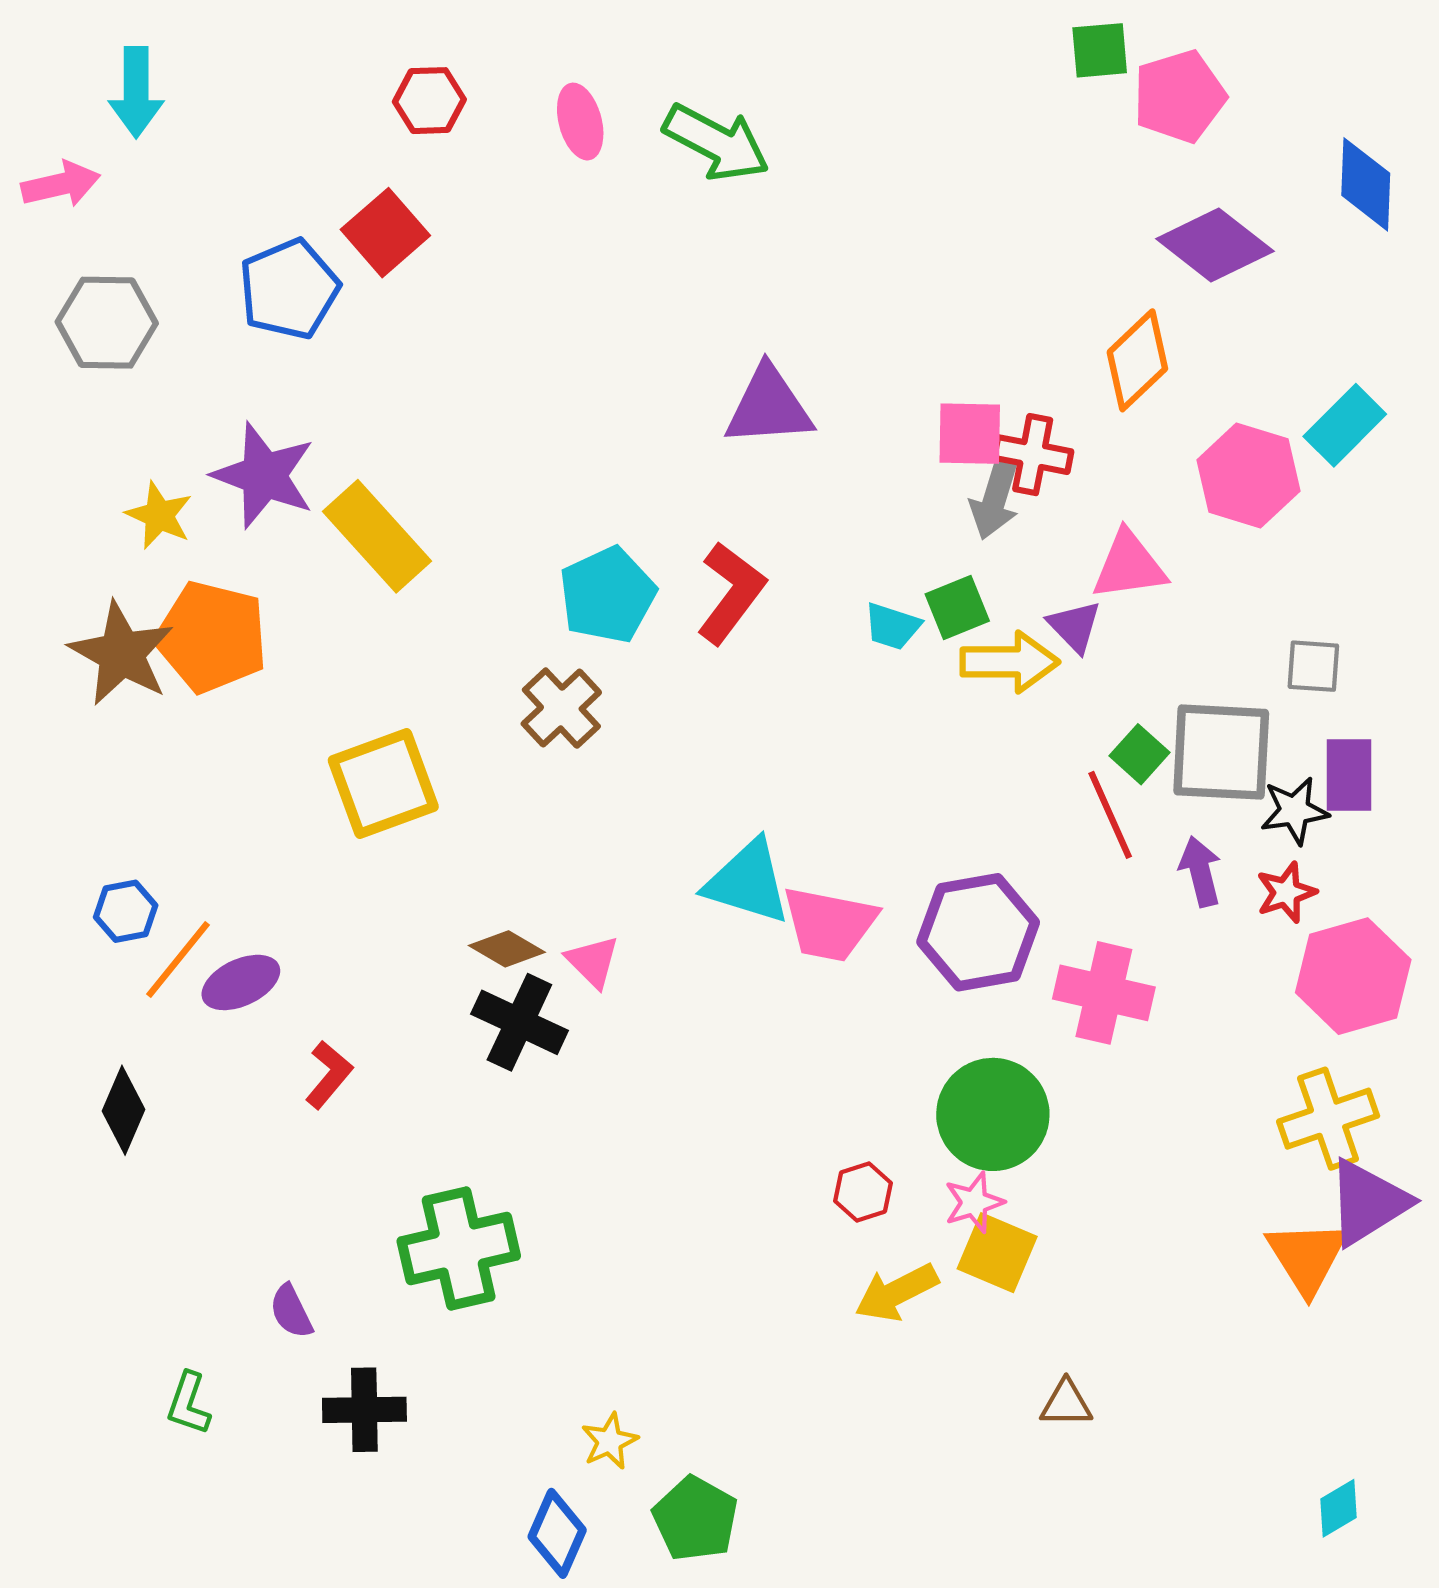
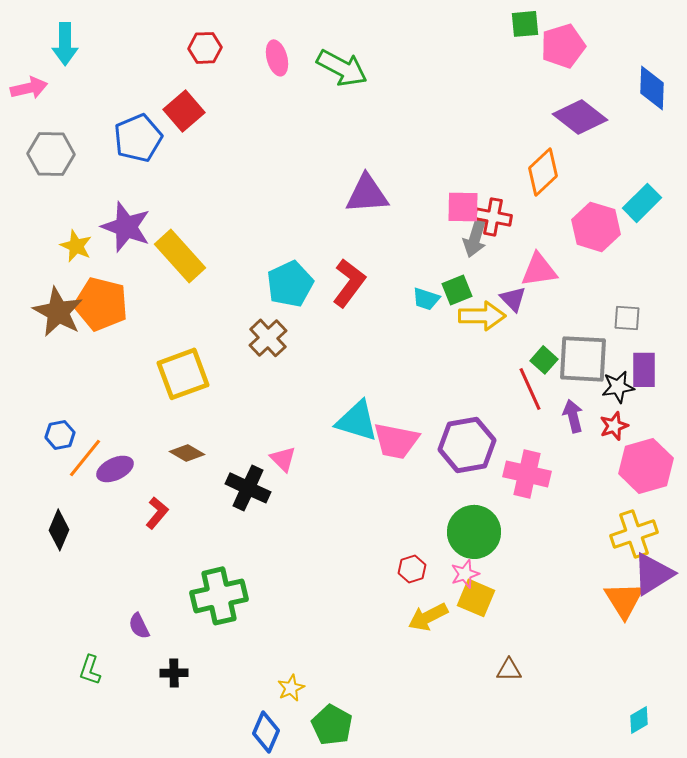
brown diamond: (507, 949) -> (187, 453), moved
black cross: (364, 1410) -> (174, 673), size x0.7

